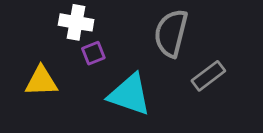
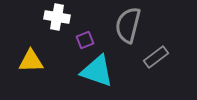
purple square: (93, 53) -> (85, 40), moved

